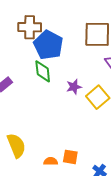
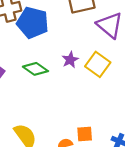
green diamond: (43, 71) -> (35, 69), moved, turned -35

